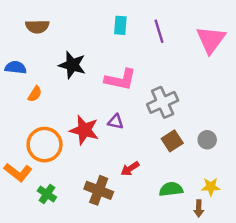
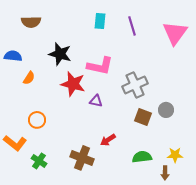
red star: (84, 130) -> (73, 84), moved
gray circle: (207, 140) -> (166, 110), moved
brown square: (172, 141) -> (143, 117), turned -36
orange circle: (45, 145) -> (37, 120), size x0.6

